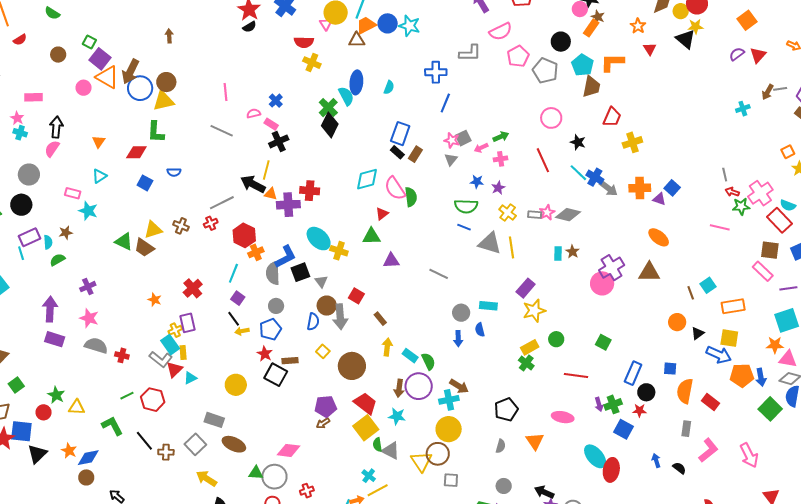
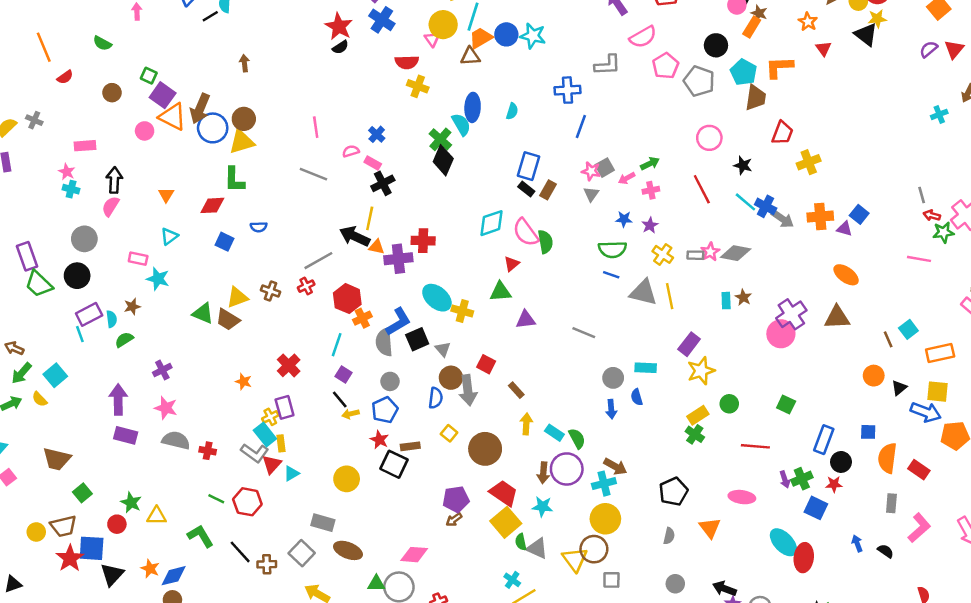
green line: (127, 396) -> (216, 499), turned 56

